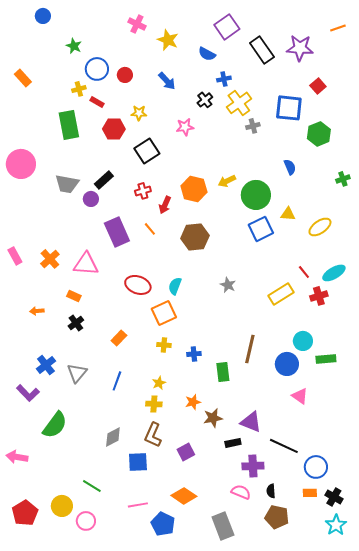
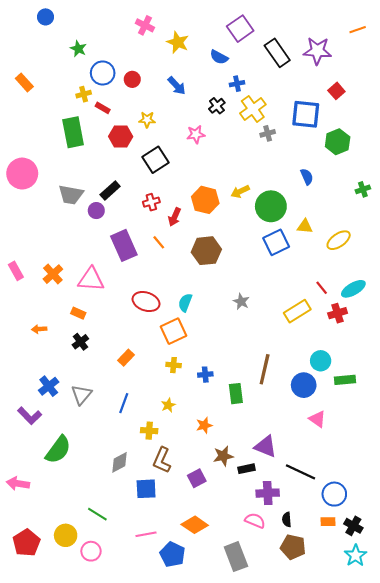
yellow cross: (154, 404) -> (149, 431), moved
brown star: (213, 418) -> (223, 456), moved

